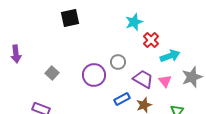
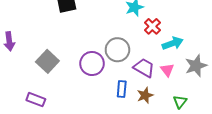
gray circle: (118, 62) -> (117, 50), size x1.5
gray square: (52, 73) -> (47, 61), size x1.5
blue rectangle: (122, 99) -> (122, 89), turned -56

